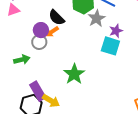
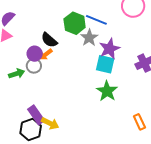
purple star: (116, 31) -> (109, 49), size x1.5
green arrow: (22, 60) -> (17, 74), moved
green star: (74, 74) -> (107, 91), moved

